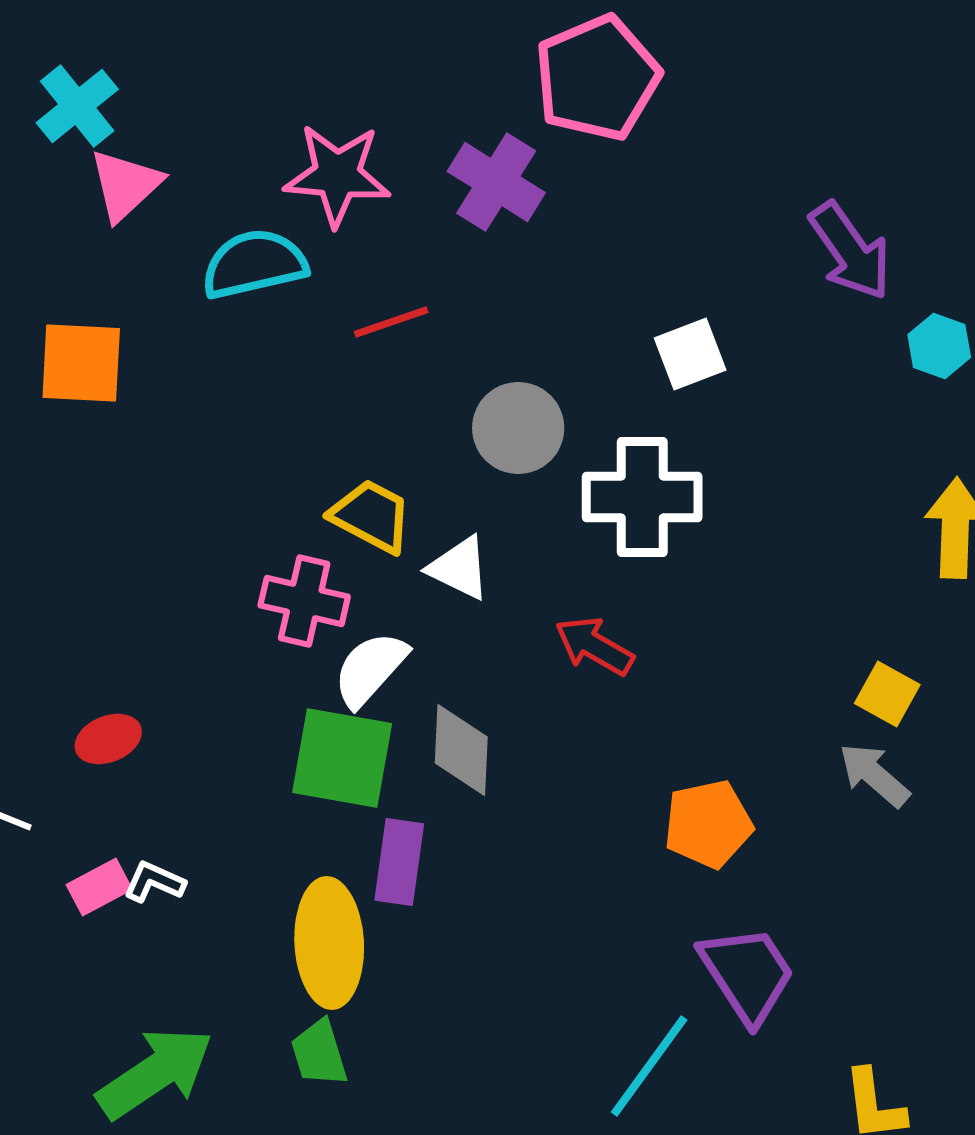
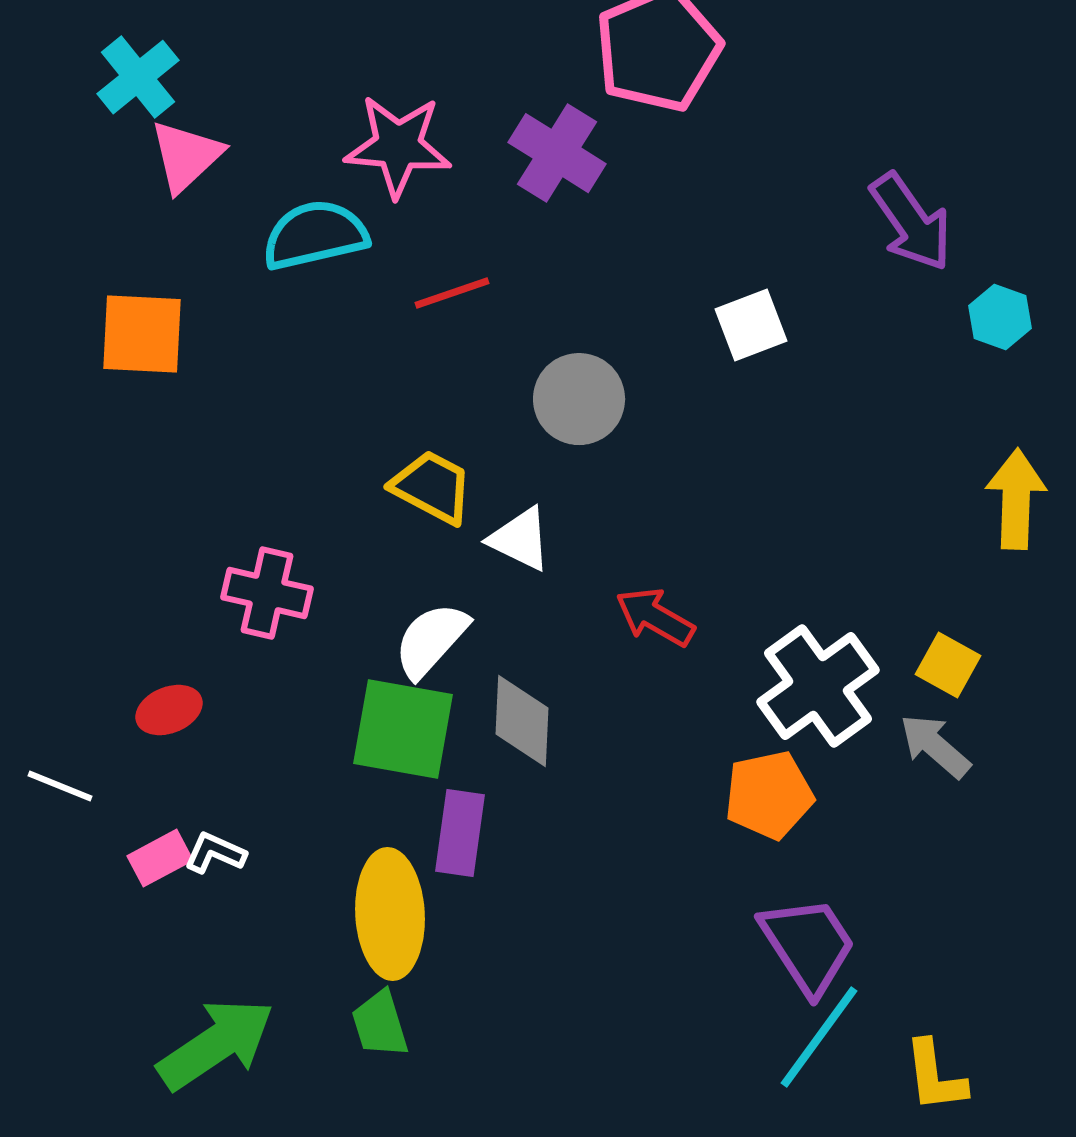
white cross: (642, 497) -> (818, 686), moved, turned -36
pink cross: (304, 601) -> (267, 593), moved
cyan line: (649, 1066) -> (819, 1037), moved

